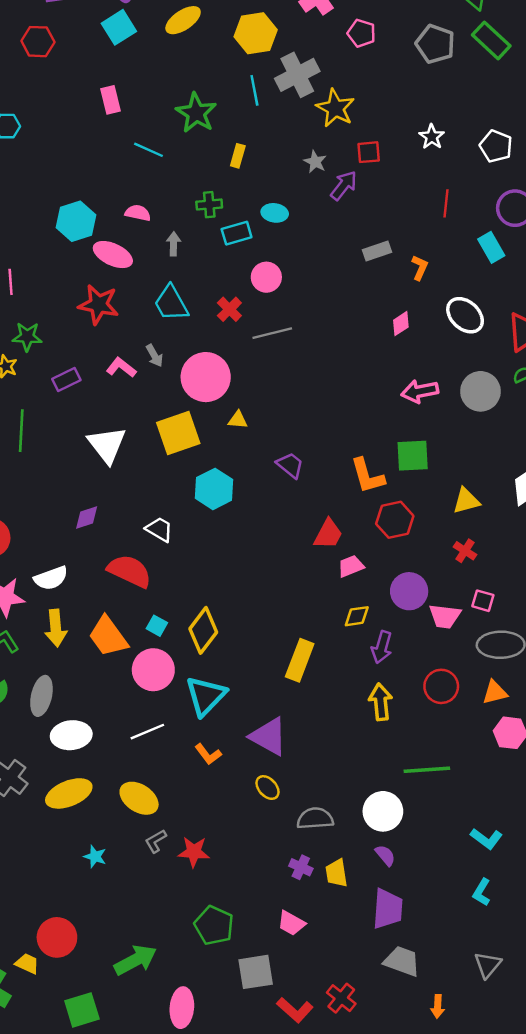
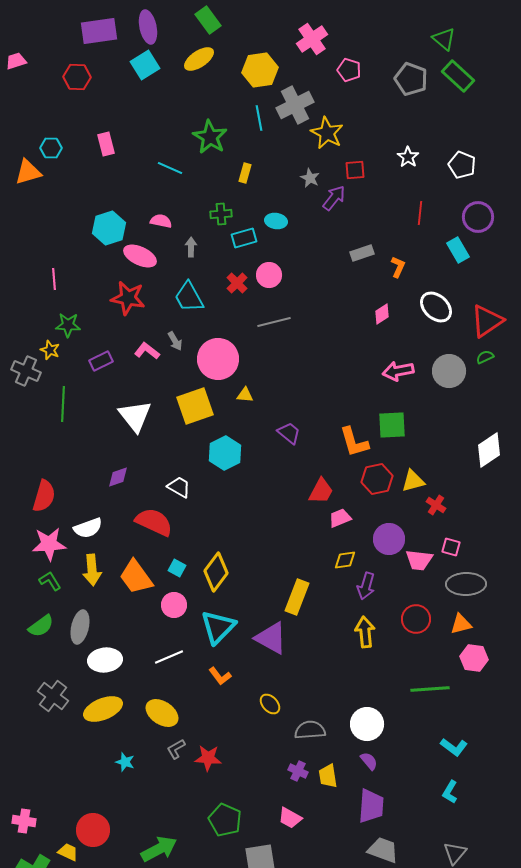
pink rectangle: (110, 100) -> (106, 144), moved
red cross: (229, 309) -> (237, 283), moved
yellow triangle: (466, 501) -> (413, 481), moved
pink circle: (153, 670) -> (174, 605), size x0.7
purple triangle: (269, 736) -> (271, 638), moved
green line: (427, 770) -> (430, 689), moved

